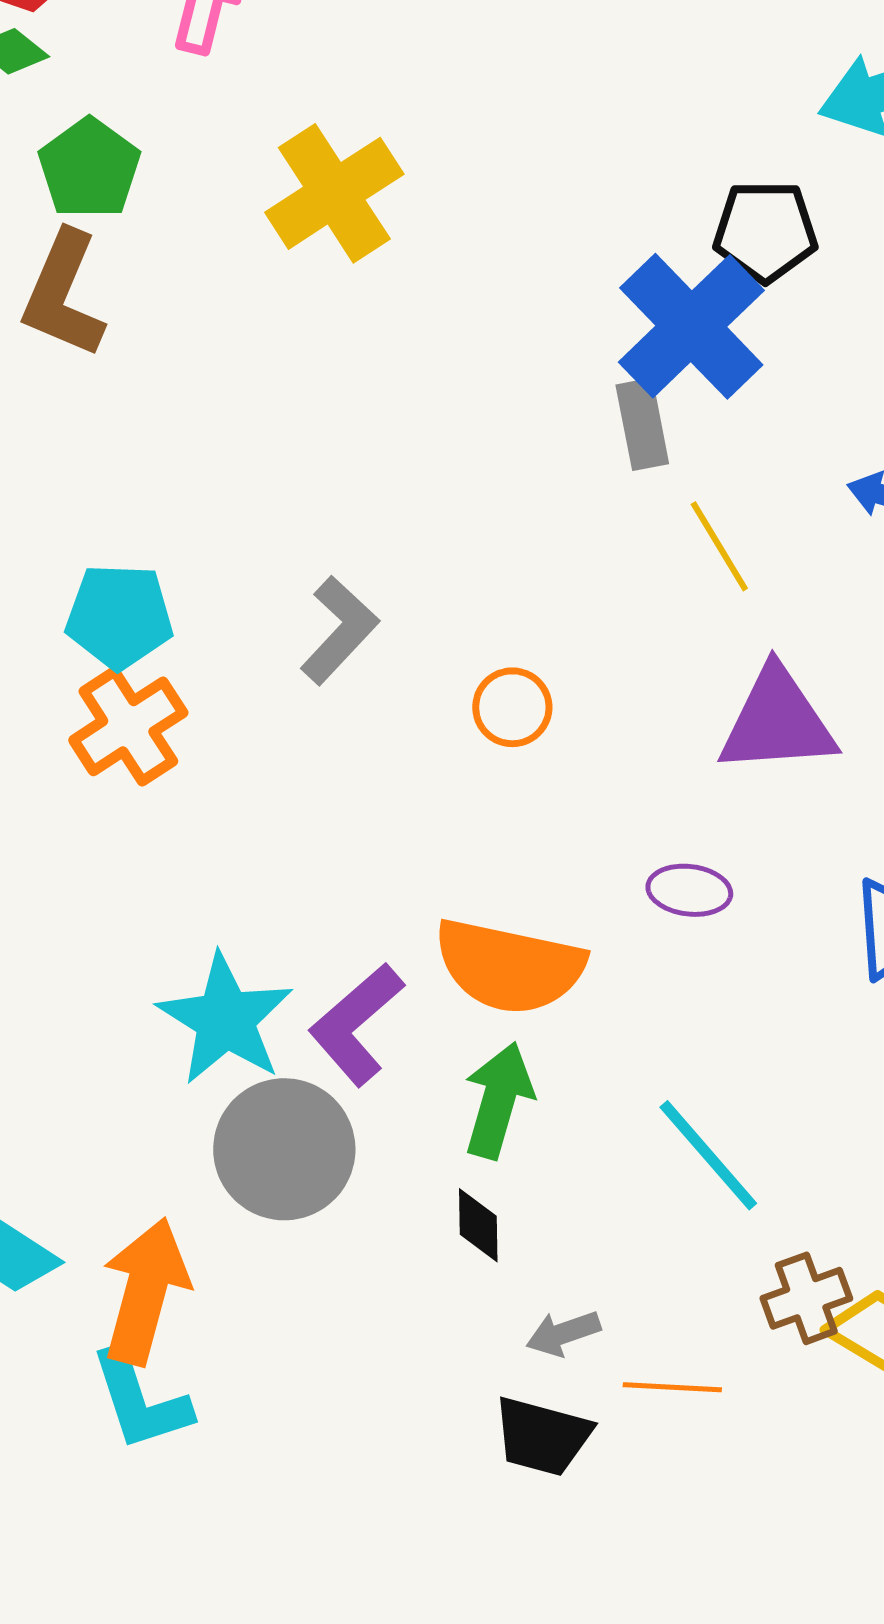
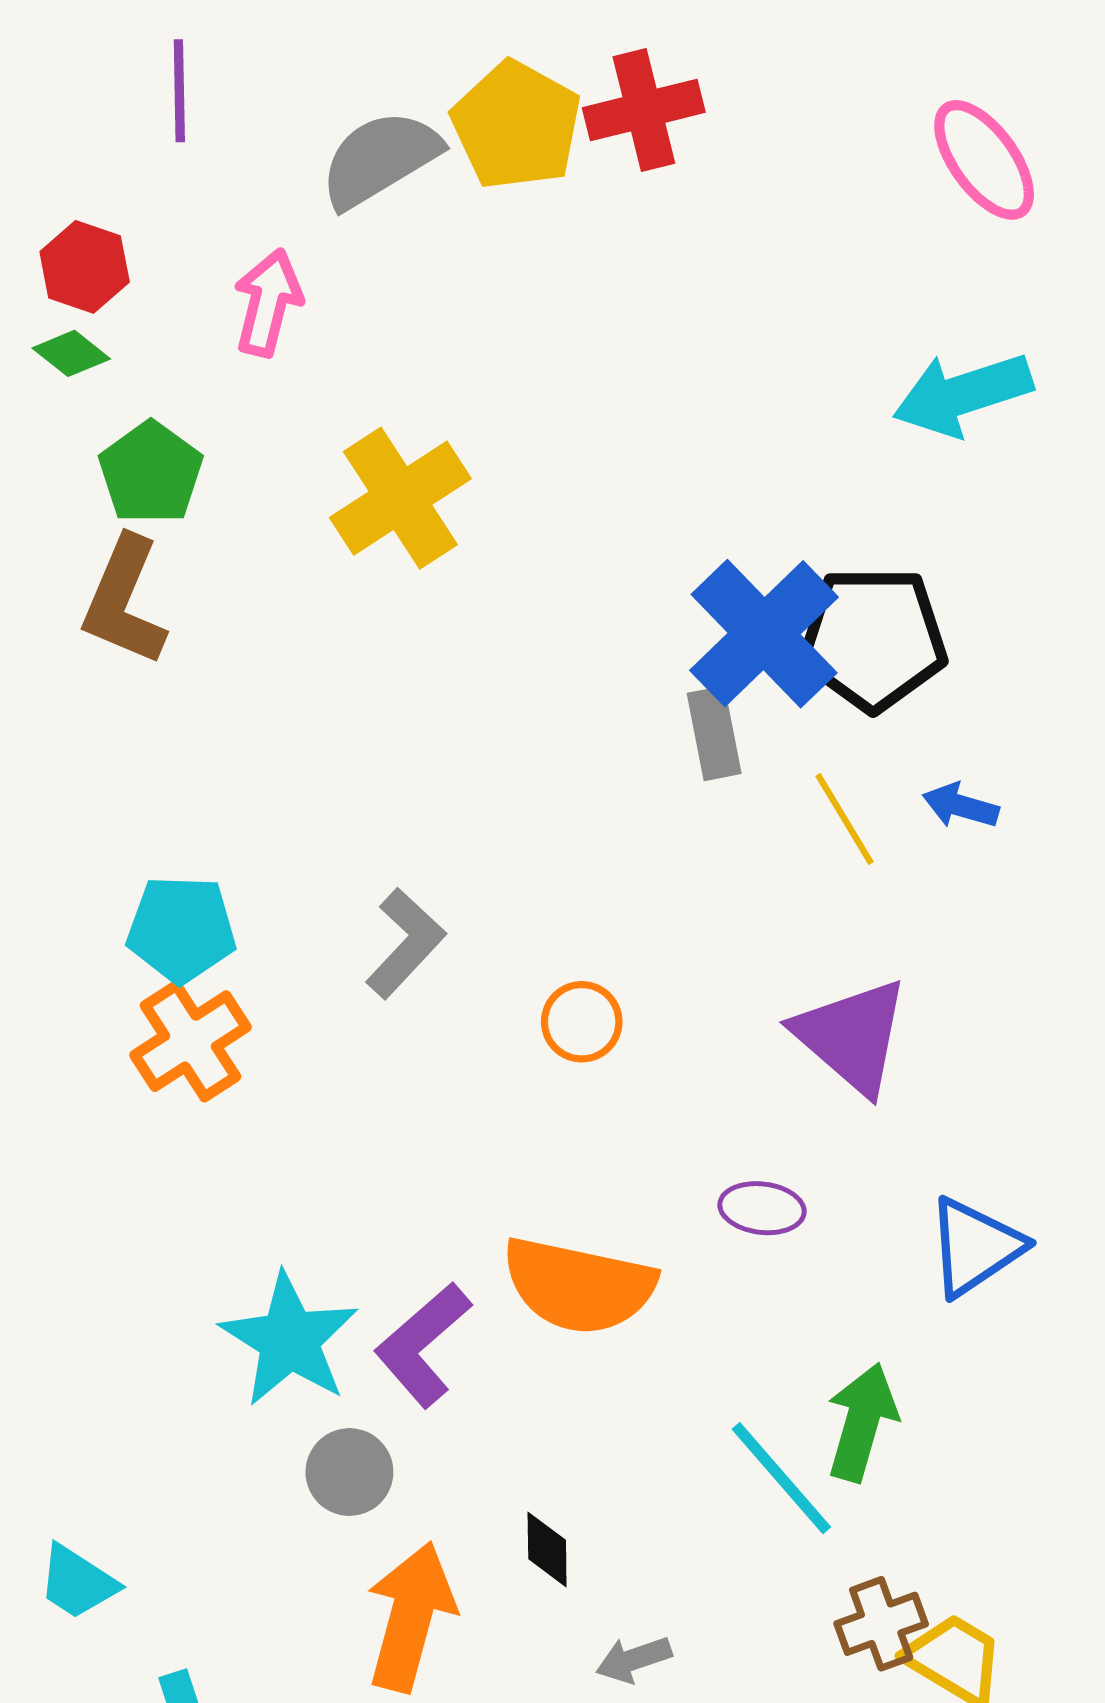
black pentagon: (765, 231) -> (873, 639), moved, size x1.4
yellow line: (719, 546) -> (845, 819), moved
purple triangle: (777, 721) -> (852, 1036), turned 45
green arrow: (498, 1100) -> (862, 1422), moved
gray circle: (284, 1149) -> (349, 1472), size x0.6
orange arrow: (145, 1291) -> (411, 1617), moved

